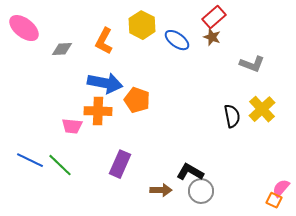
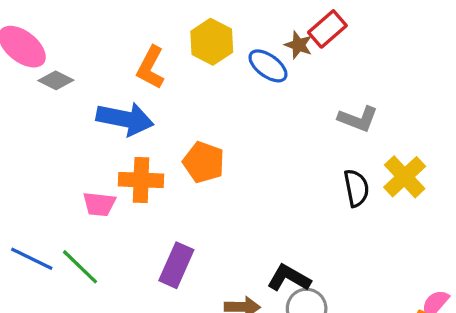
brown star: (212, 37) -> (299, 45), moved
gray diamond: (62, 49) -> (56, 80), moved, turned 30
gray L-shape: (252, 64) -> (358, 119), moved
blue arrow: (105, 83) -> (125, 119), moved

